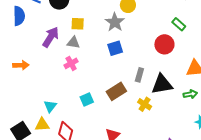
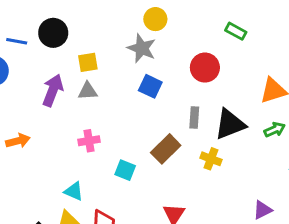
red circle: (164, 44) -> (205, 68), moved
blue square: (115, 48) -> (150, 86), turned -35
pink cross: (71, 63) -> (89, 141), moved, turned 32
cyan square: (87, 100) -> (125, 170), turned -32
cyan triangle: (50, 106) -> (74, 191), turned -32

